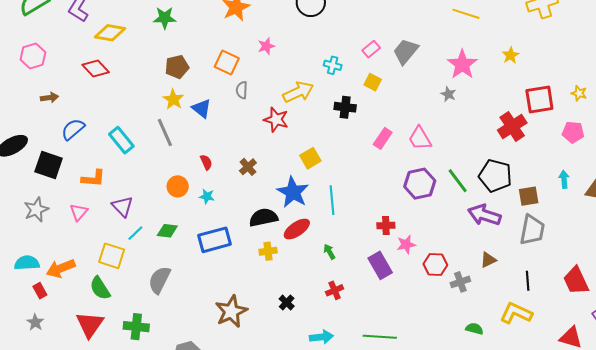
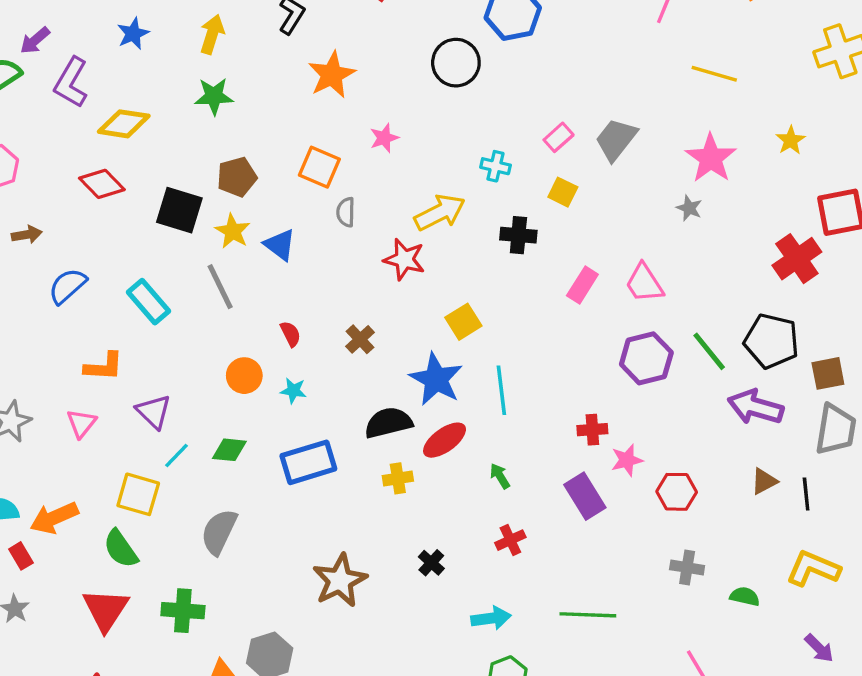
black square: (49, 165) -> (179, 210), moved
black line: (528, 281) -> (806, 494), moved
gray cross: (460, 282) -> (687, 568), moved, turned 30

